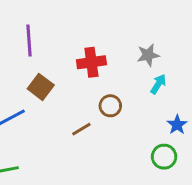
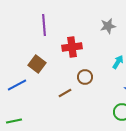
purple line: (29, 40) -> (44, 25), moved
gray star: (148, 55) -> (108, 26), moved

